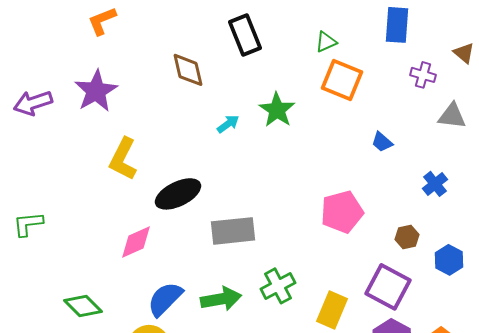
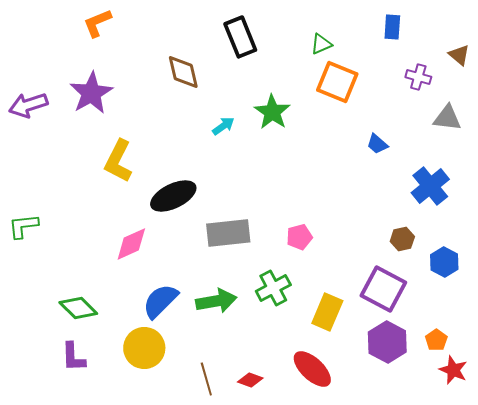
blue rectangle: (397, 25) -> (392, 27), size x0.7
blue cross: (435, 184) -> (430, 186), size x1.5
pink pentagon: (342, 212) -> (299, 237), moved, size x0.6

